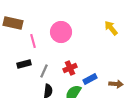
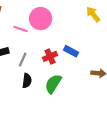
pink line: (33, 41) -> (21, 29), moved, turned -56
blue rectangle: (90, 79) -> (71, 51), moved, turned 56

